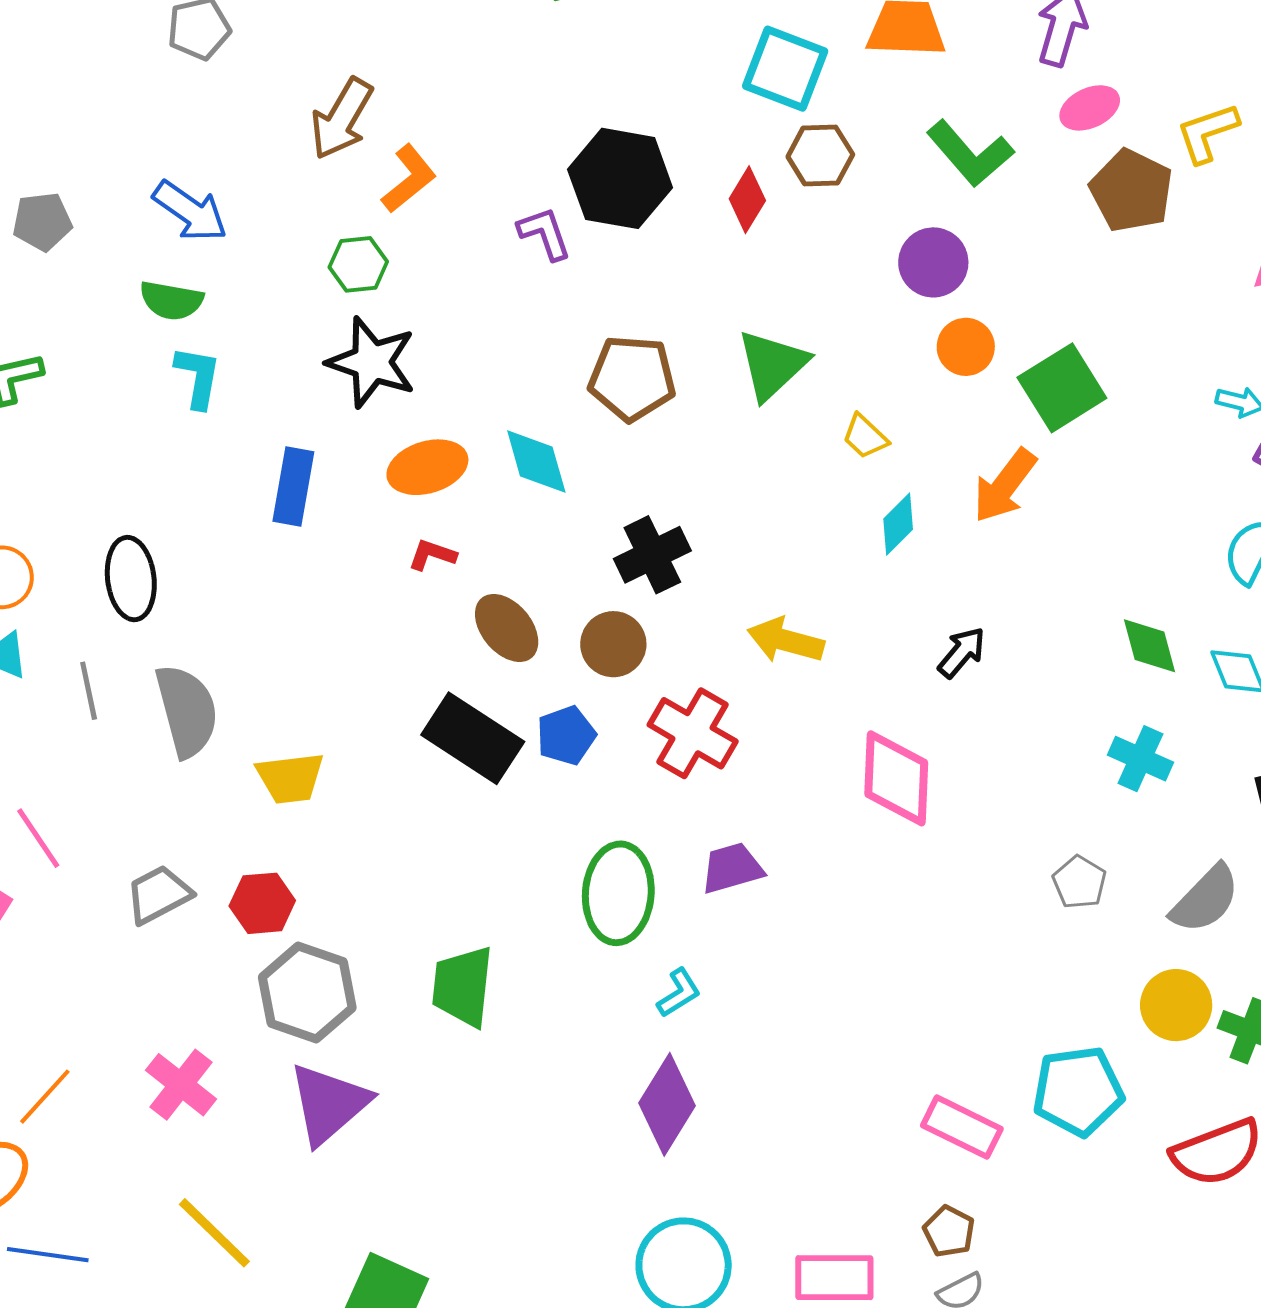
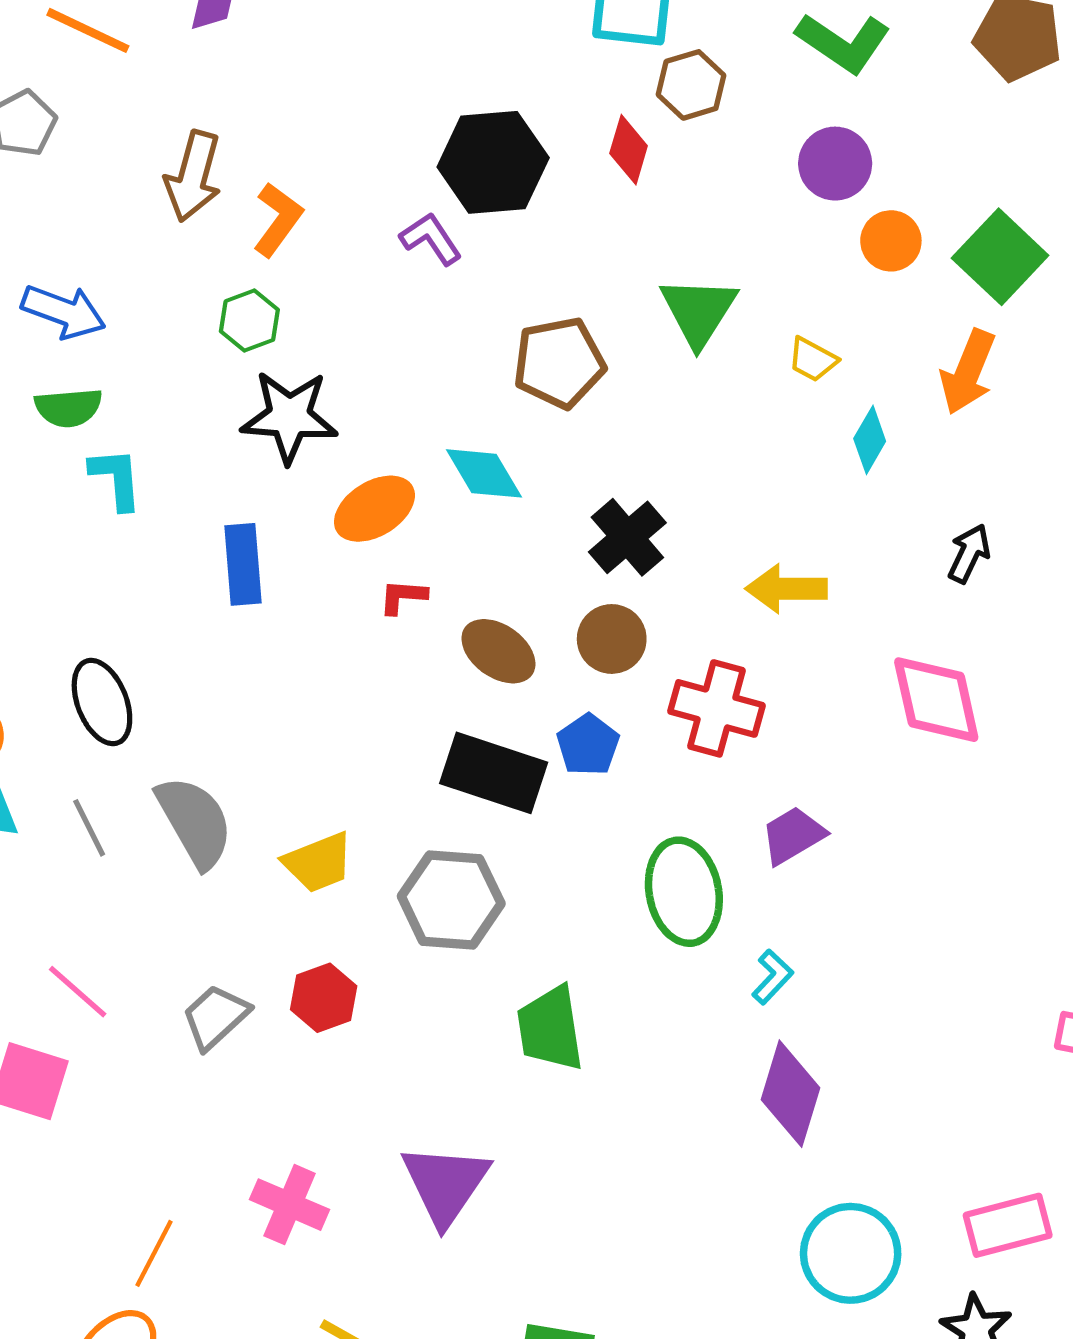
gray hexagon: (307, 993) -> (451, 900), moved

